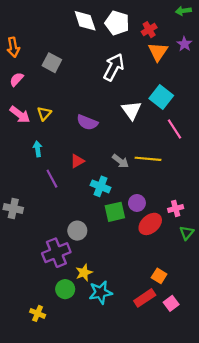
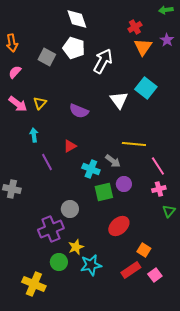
white pentagon: (117, 23) -> (74, 48), moved
pink line: (174, 129) -> (158, 166), moved
gray arrow: (120, 161) -> (113, 161), moved
red ellipse: (150, 224) -> (119, 226), moved
yellow cross: (38, 313) -> (34, 284), size x1.6

